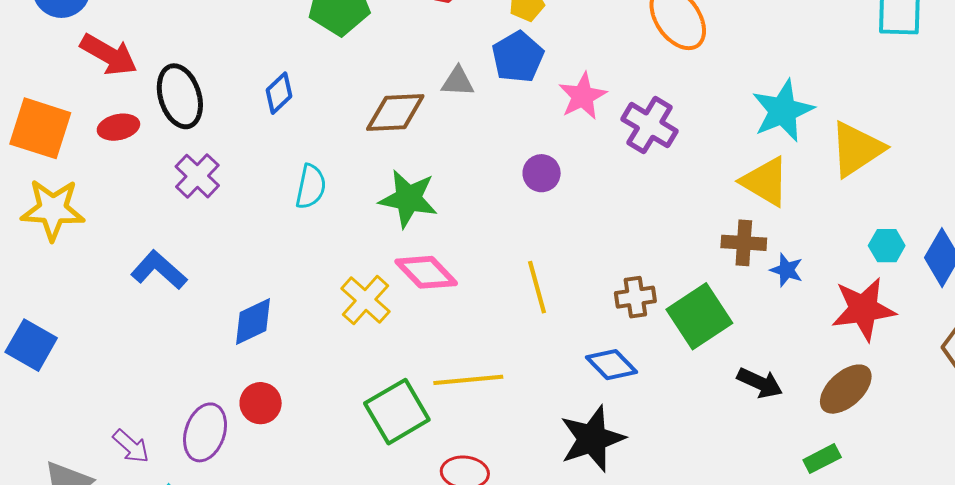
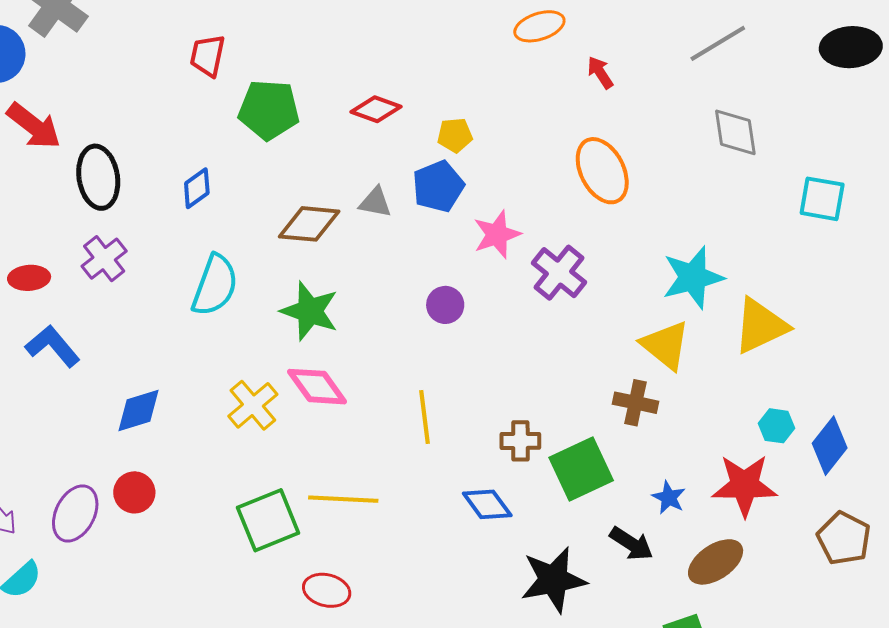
red ellipse: (118, 127) -> (29, 278), moved
cyan semicircle: (311, 187) -> (215, 285), size x1.4
blue star: (787, 270) -> (669, 497), moved
black star: (592, 439) -> (553, 580), moved

